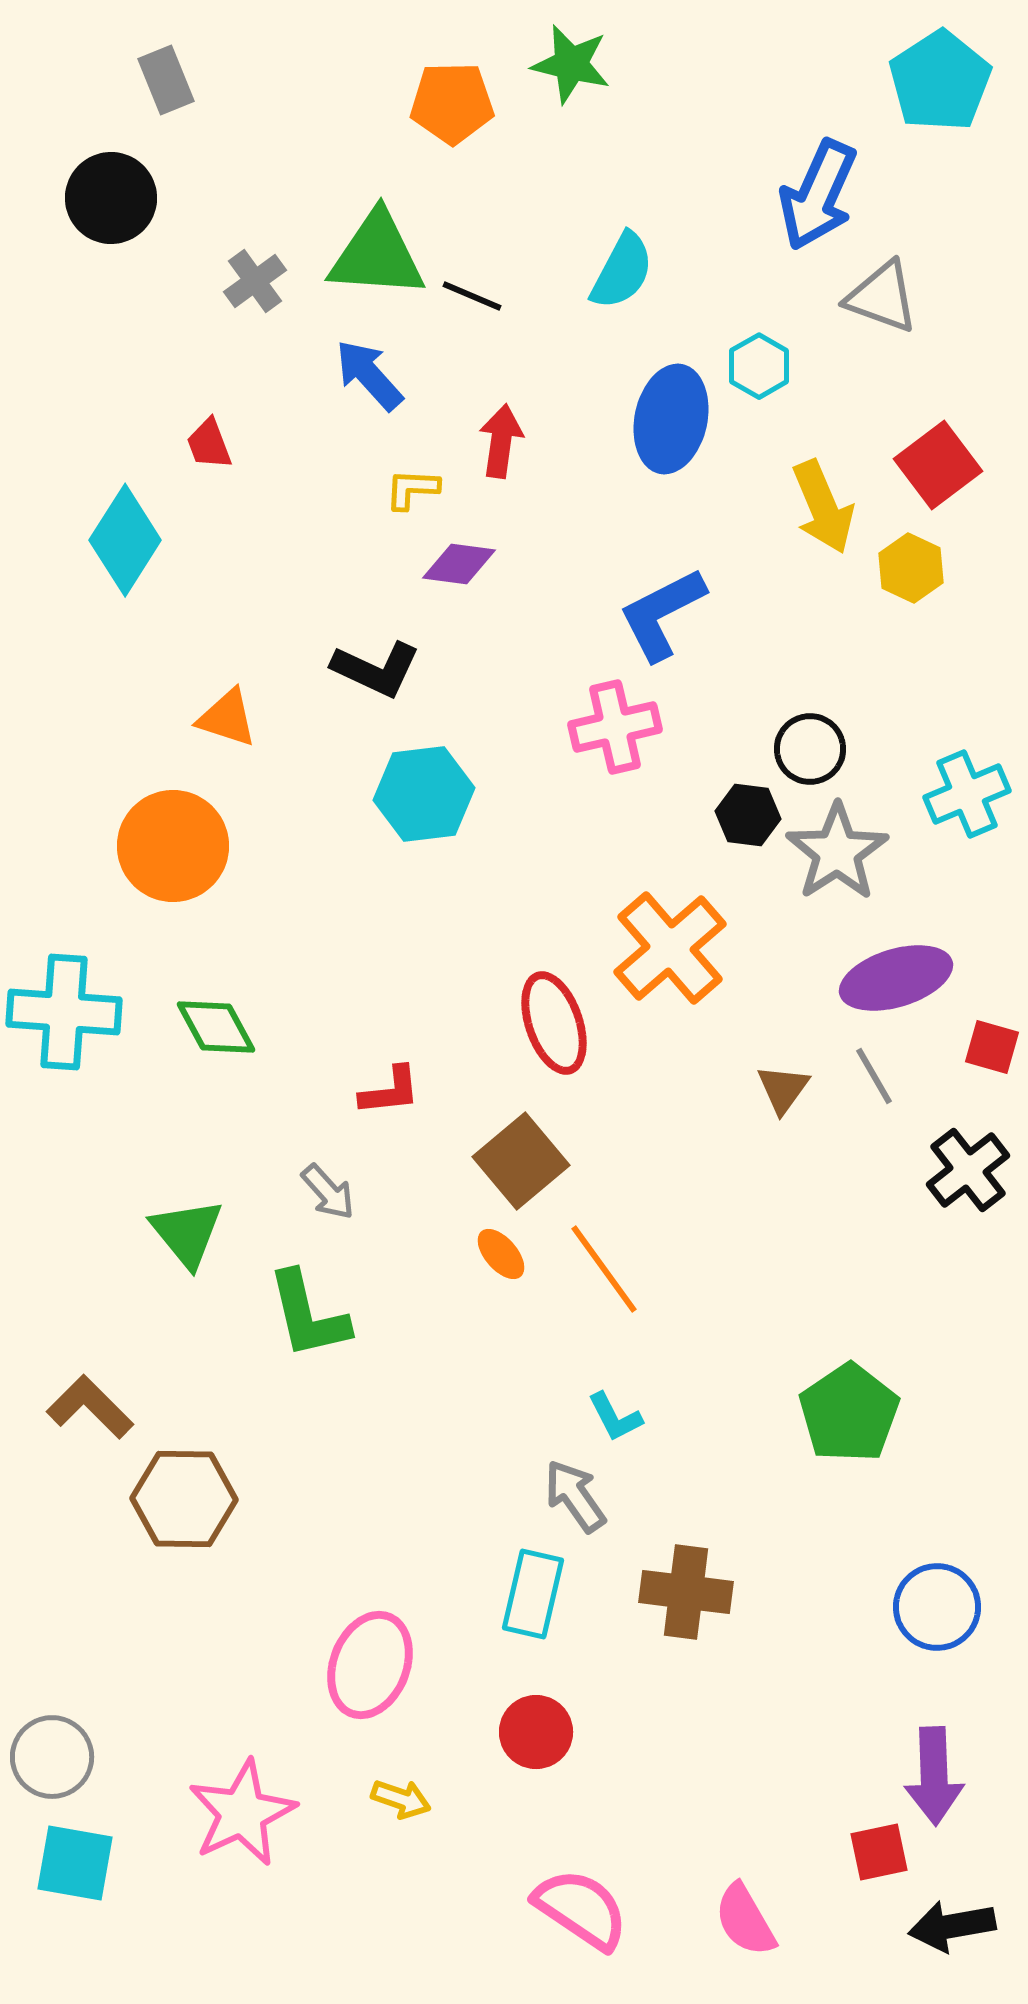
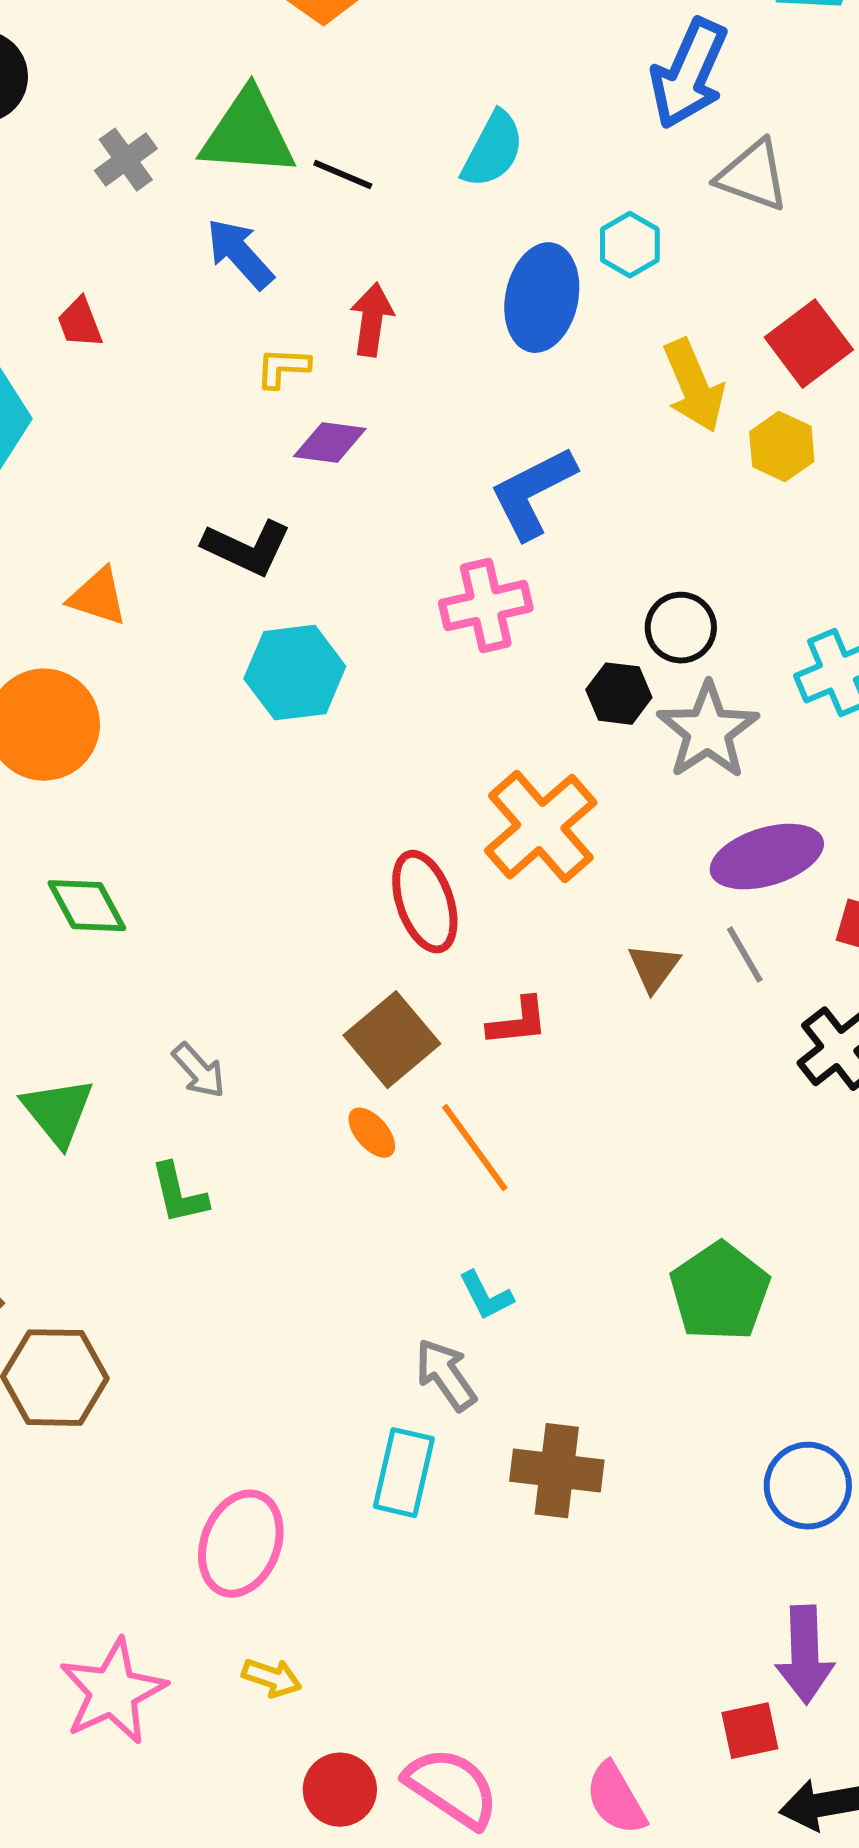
red L-shape: (390, 1091) -> (518, 1022), moved
green L-shape: (308, 1315) -> (179, 1194), size x0.7
red circle: (536, 1732) -> (340, 1790), moved

